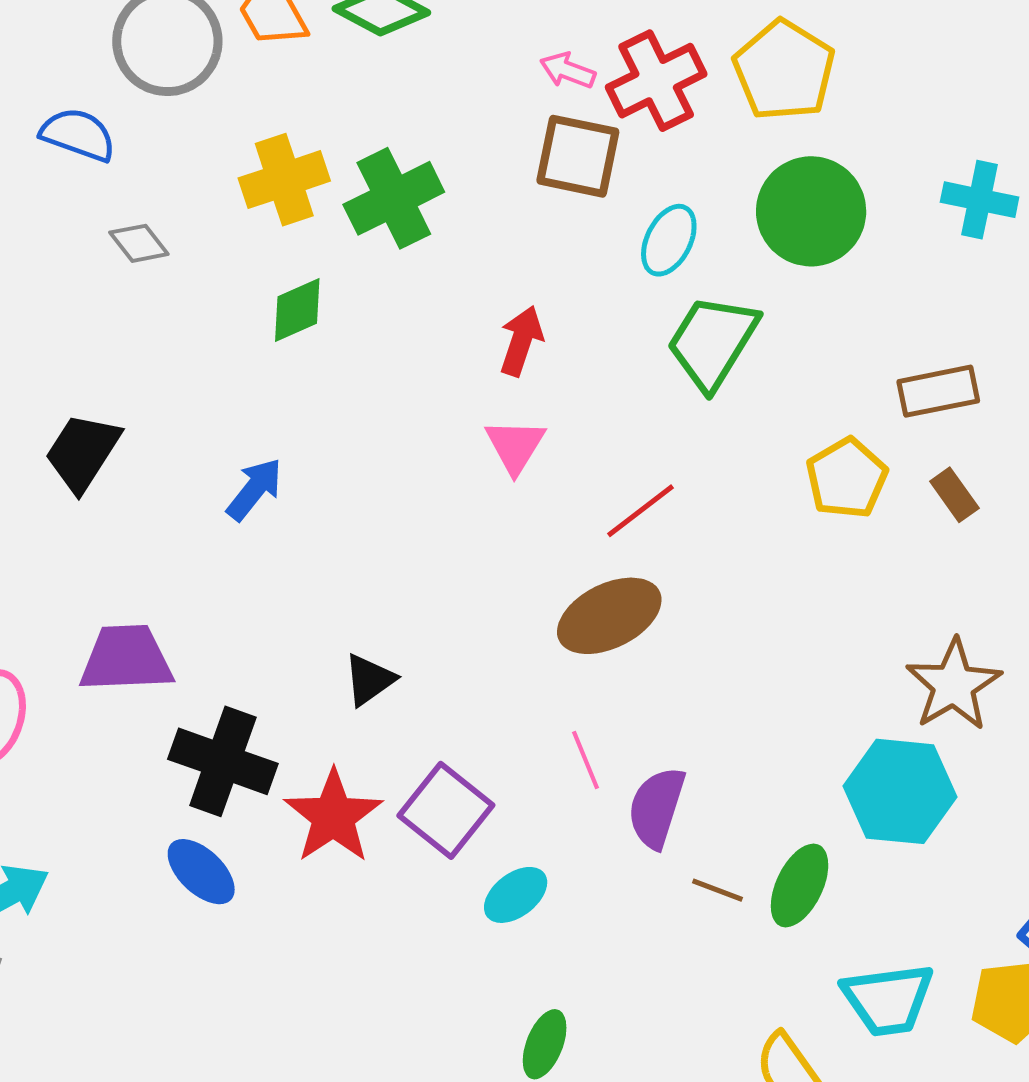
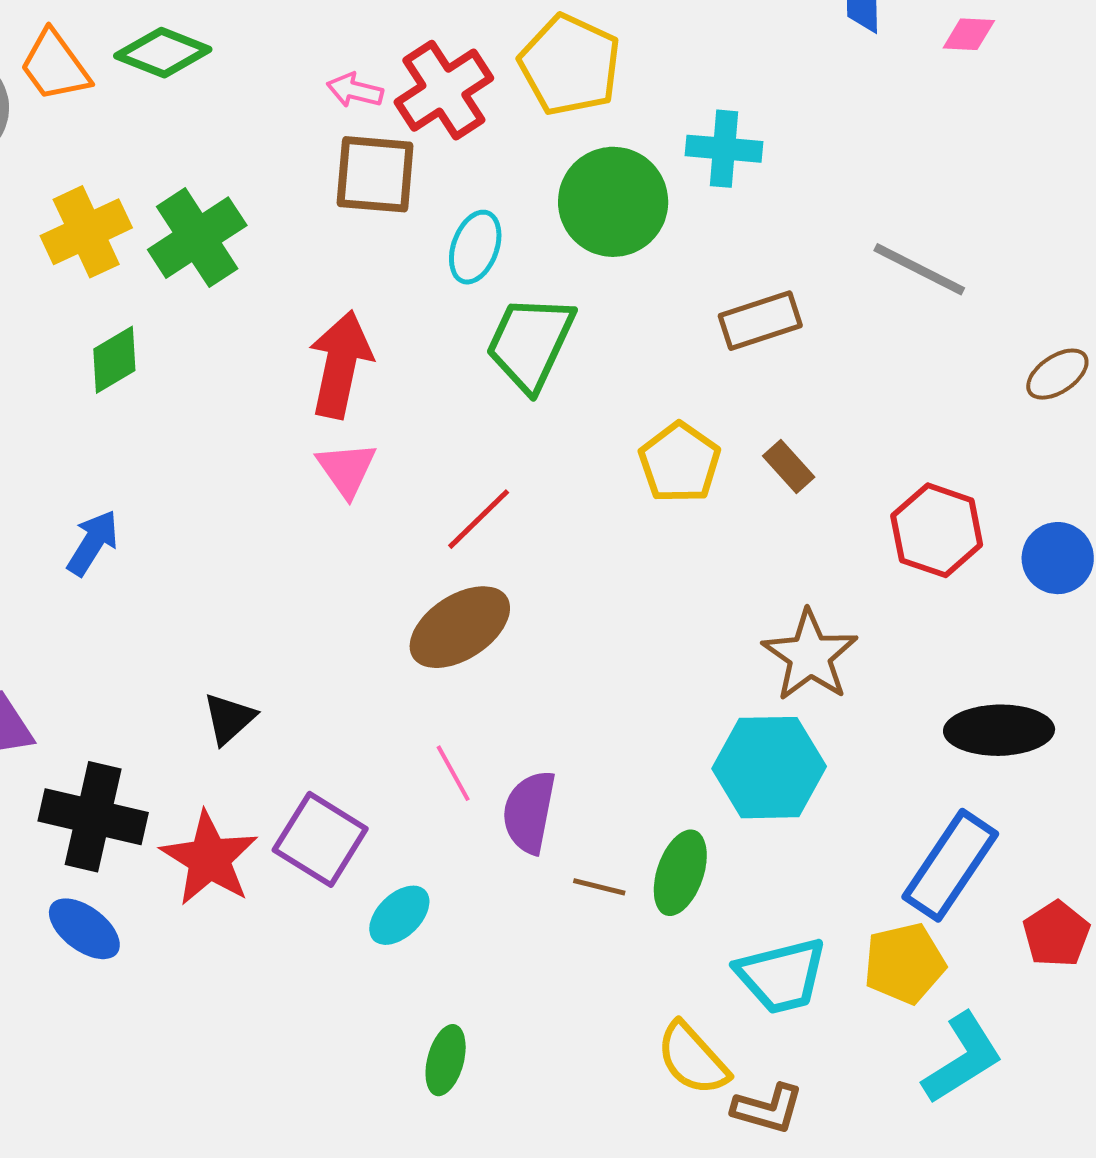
cyan cross: (980, 200) -> (724, 149), moved
red arrow: (521, 341) -> (340, 364), size x1.5
brown rectangle: (938, 391) -> (760, 321), moved

